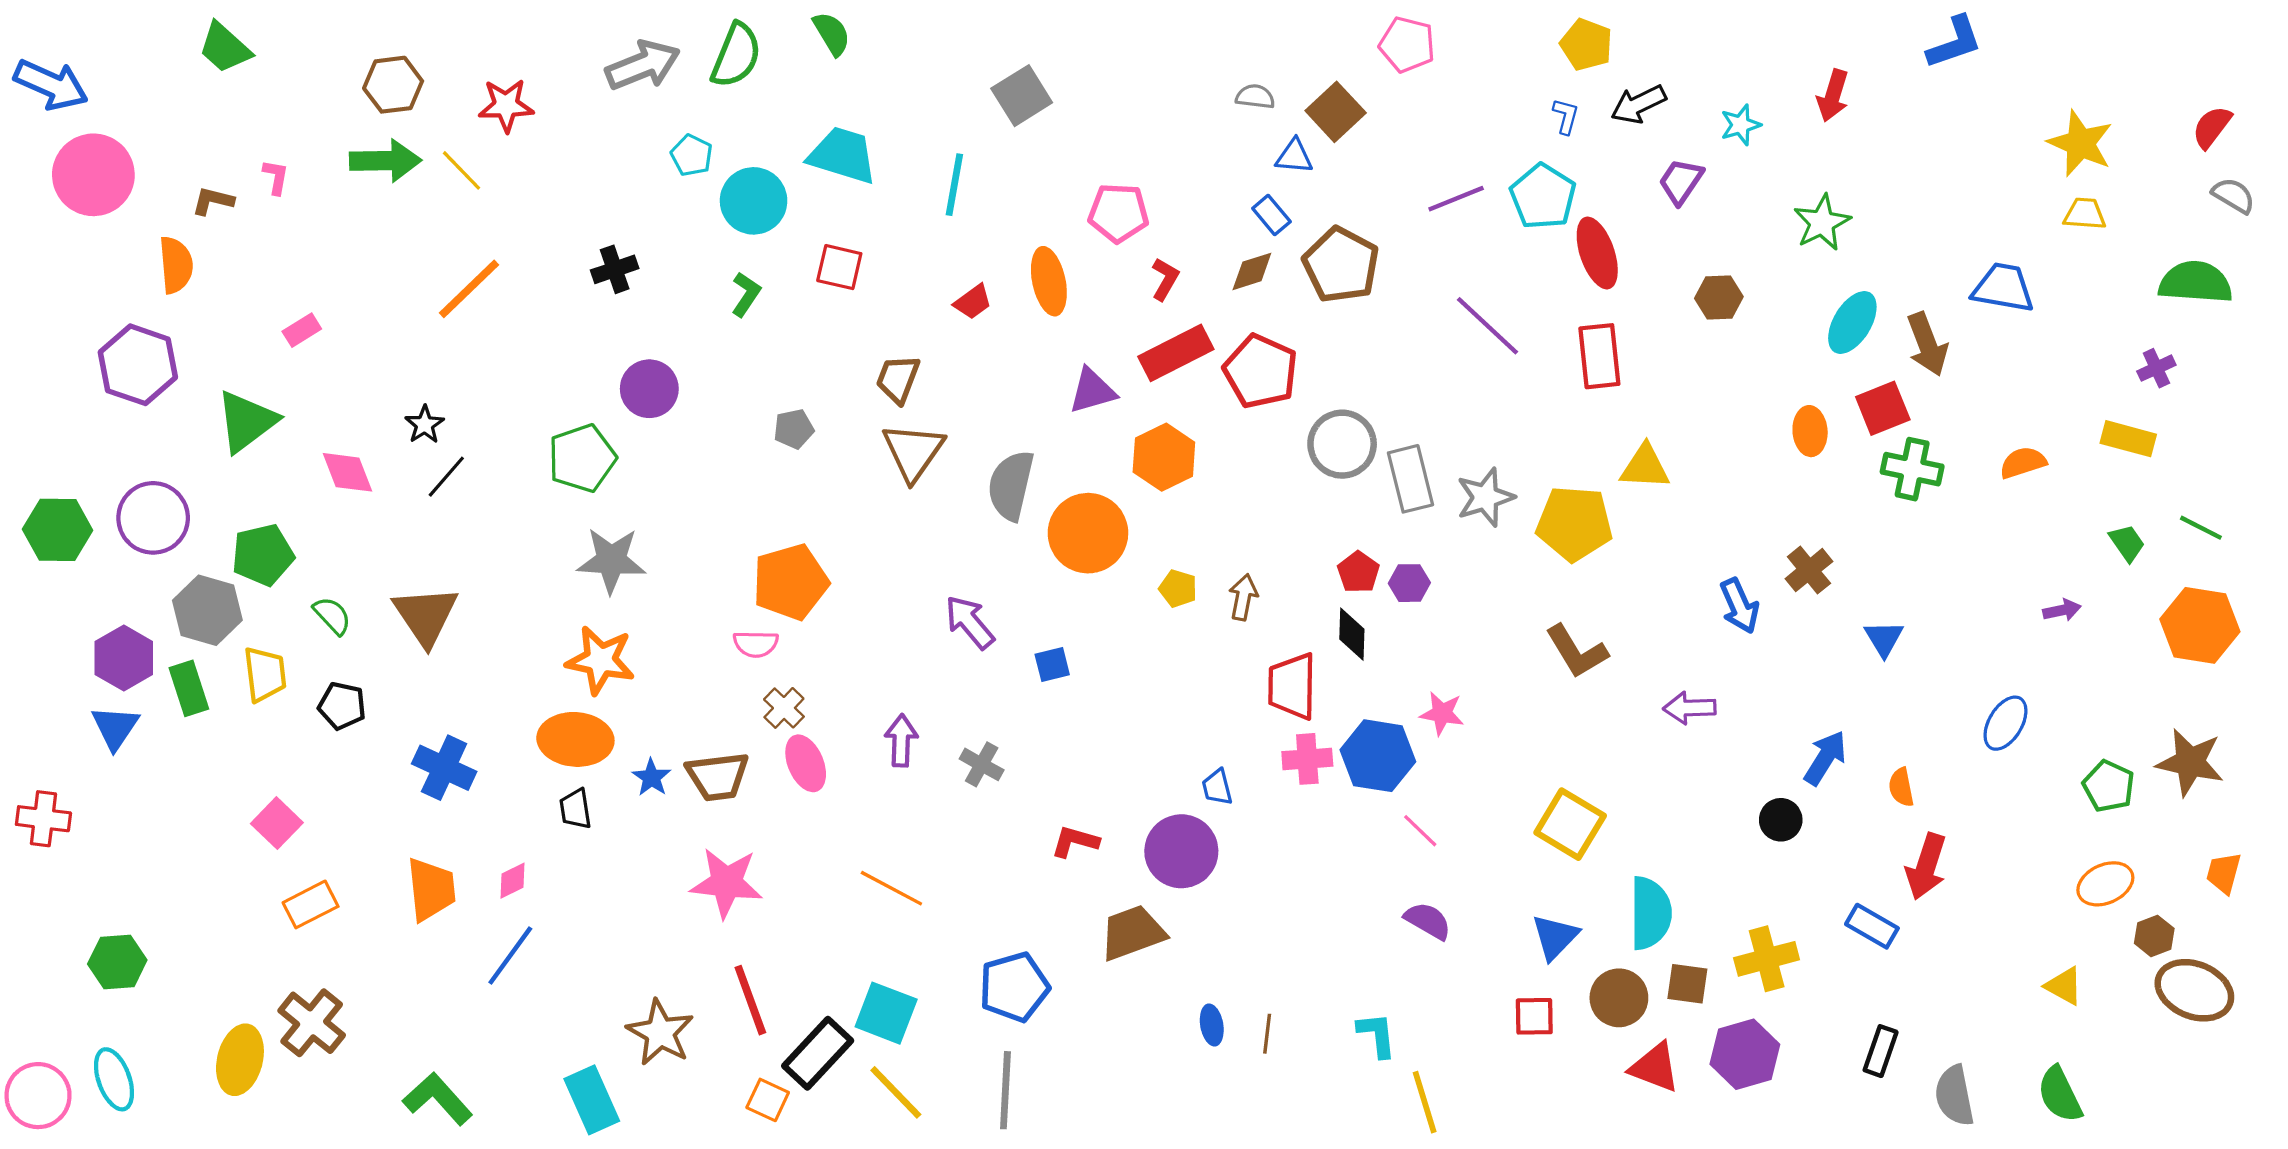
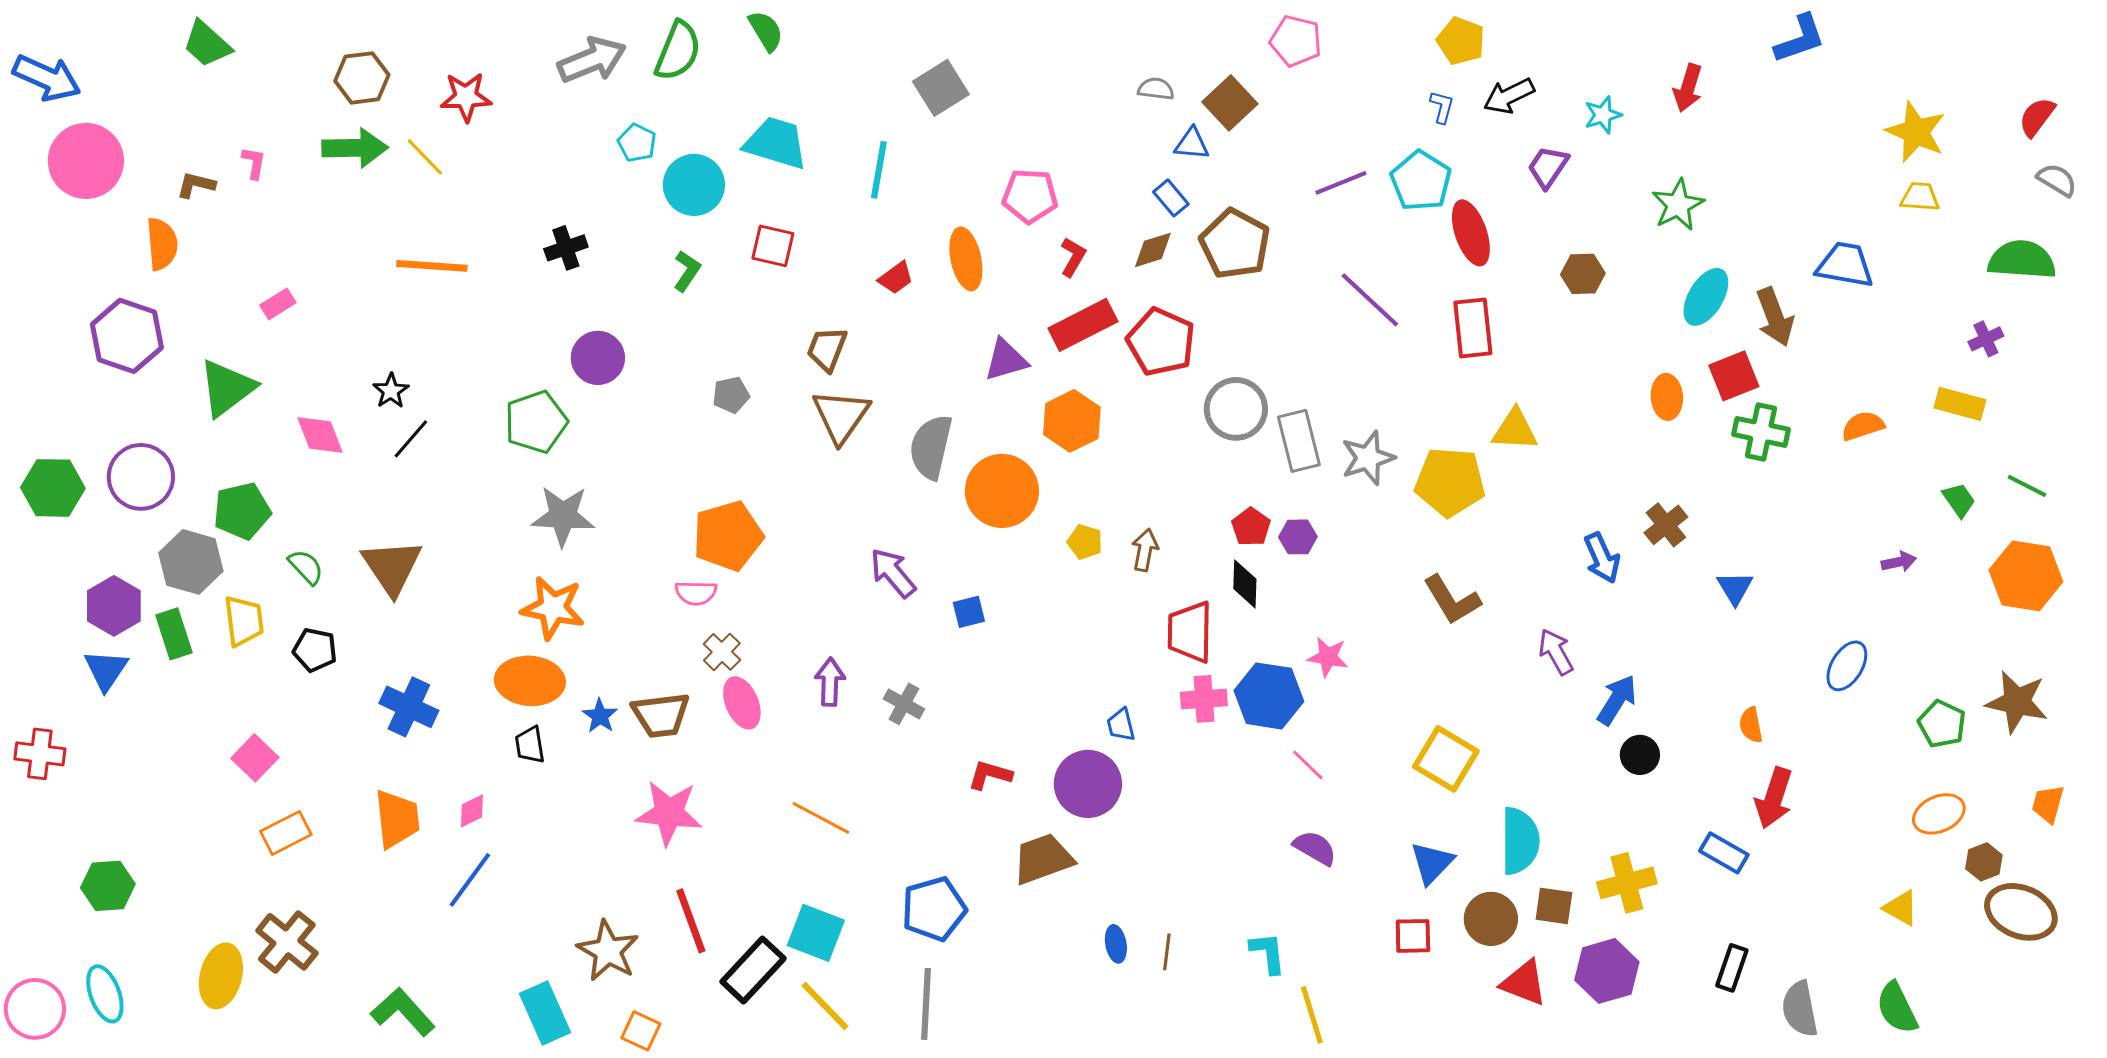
orange line: (469, 289) -> (432, 266), turned 48
purple arrow: (1690, 708) -> (1556, 652), turned 63
blue arrow: (1825, 758) -> (1617, 700), moved
orange square: (768, 1100) -> (641, 1031), moved

